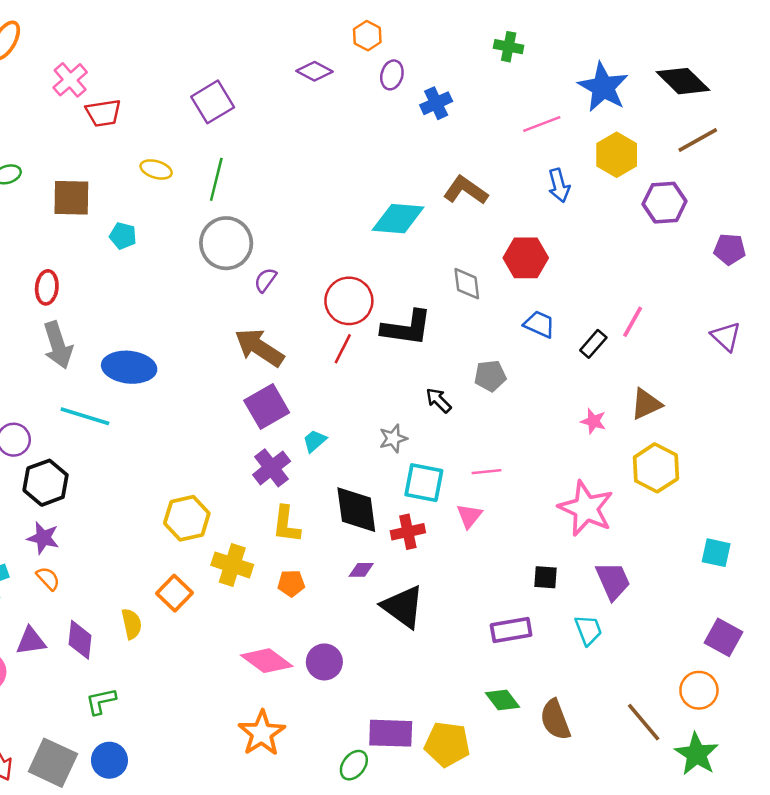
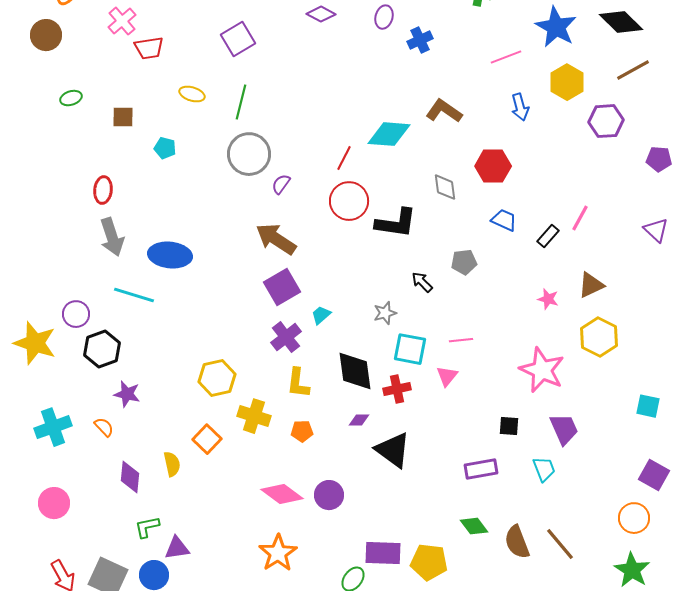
brown square: (71, 198) -> (123, 117), size x0.7
red line: (343, 349) -> (344, 158), moved
purple star: (43, 538) -> (127, 394), moved
purple triangle: (31, 641) -> (177, 548), moved
brown line: (644, 722) -> (560, 544), moved

